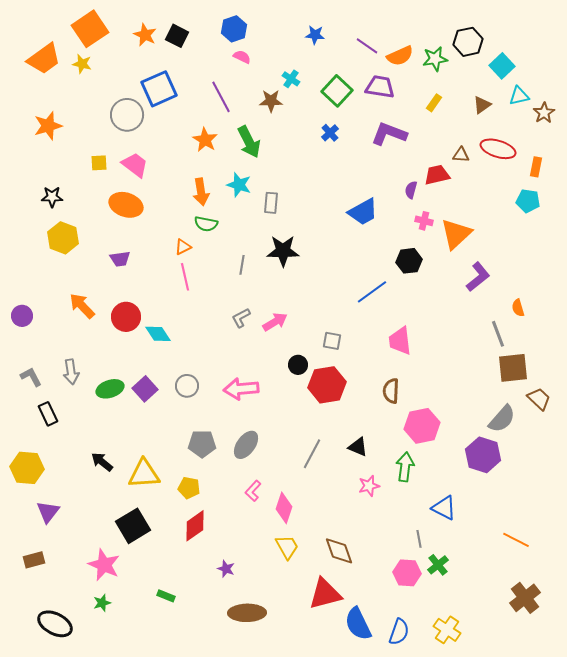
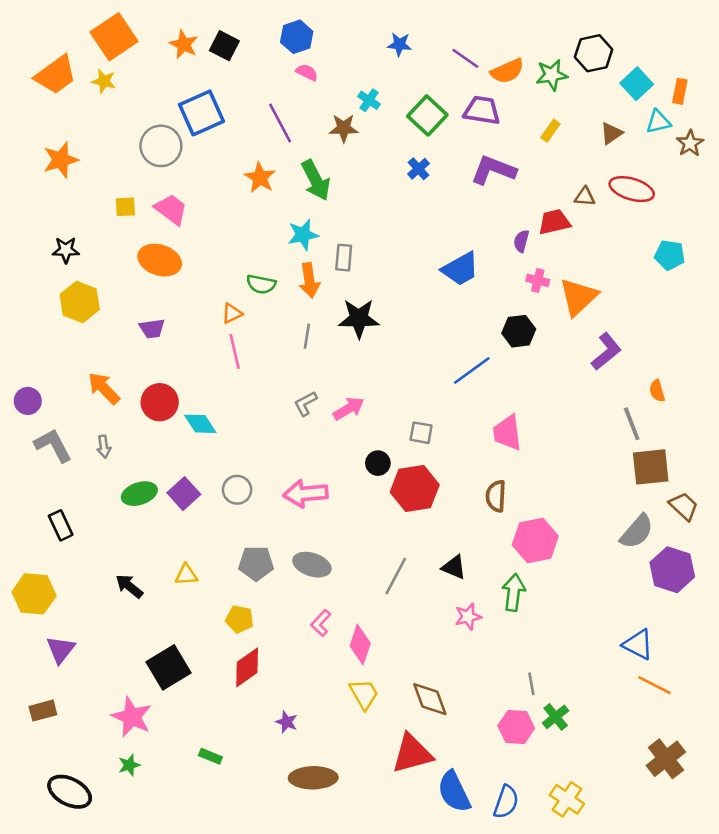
orange rectangle: (536, 167) -> (680, 91), moved
cyan star: (239, 185) -> (303, 235), turned -30
orange arrow: (201, 192) -> (309, 280), moved
gray arrow: (71, 372) -> (104, 447), moved, size x0.7
gray L-shape: (31, 377) -> (53, 445), moved, size x1.4
gray ellipse: (246, 445) -> (312, 565), turned 72
purple hexagon: (483, 455) -> (672, 570), moved
yellow triangle: (144, 474) -> (186, 575), moved, size x0.6
blue triangle: (444, 508) -> (638, 645), moved

